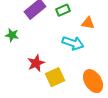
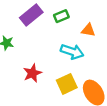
yellow square: (55, 77) -> (67, 84), moved

